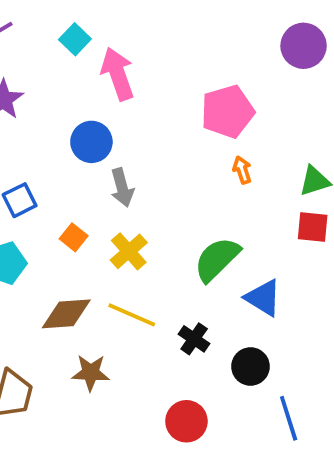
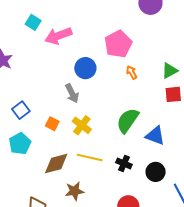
pink arrow: (118, 74) -> (58, 36), turned -80
blue circle: (91, 142) -> (85, 68), moved

